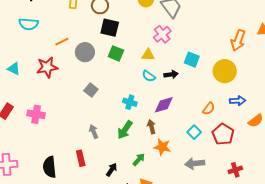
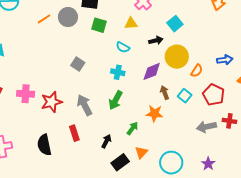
gray circle: (85, 52) -> (68, 17), moved
cyan square: (192, 60) -> (175, 24), turned 35
red star: (47, 67) -> (52, 102), moved
yellow circle: (225, 71) -> (177, 57), moved
cyan semicircle: (149, 76) -> (123, 47), moved
brown arrow: (151, 127) -> (165, 93), moved
gray arrow: (94, 132) -> (85, 105), size x1.5
gray arrow: (195, 163) -> (206, 127), moved
red cross: (235, 170) -> (229, 121), moved, turned 32

